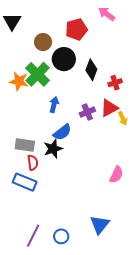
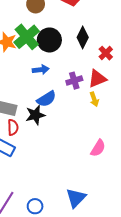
black circle: (64, 59) -> (49, 40), moved
red cross: (115, 83) -> (106, 53), turned -32
blue arrow: (54, 105) -> (41, 70), turned 63
yellow arrow: (123, 118) -> (94, 99), moved

